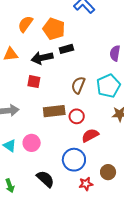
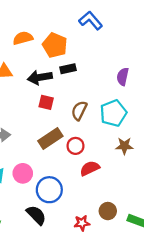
orange semicircle: (25, 24) -> (23, 38), turned 36
red square: (34, 82) -> (46, 102), moved
brown rectangle: (54, 111) -> (50, 139), turned -30
blue circle: (74, 160) -> (49, 190), moved

